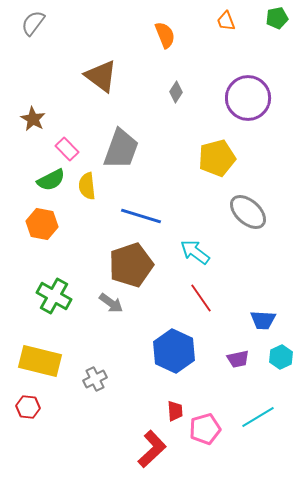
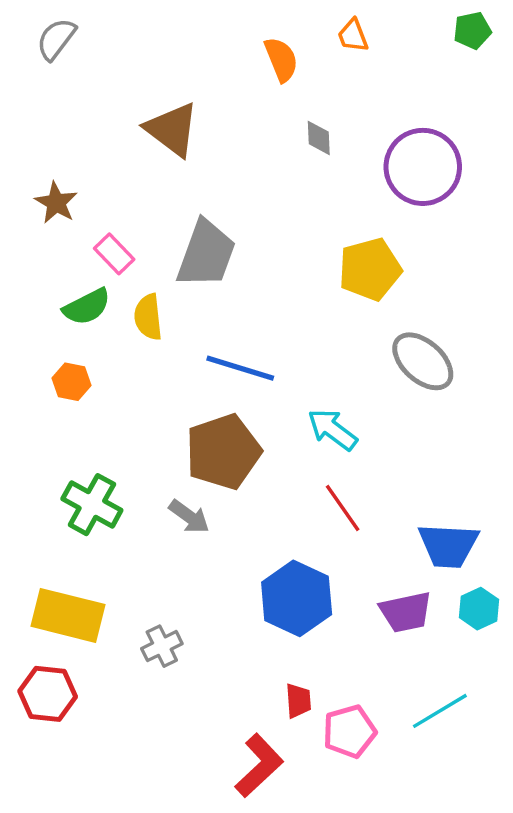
orange trapezoid: (226, 21) -> (353, 36), moved
gray diamond: (176, 92) -> (319, 138), moved, turned -35
orange hexagon: (42, 224) -> (71, 382), size x0.7
blue trapezoid: (263, 320) -> (448, 545), size x1.4
purple trapezoid: (238, 359) -> (406, 612), size x1.4
red hexagon: (28, 407) -> (48, 694), size x1.4

